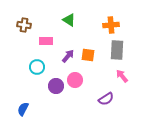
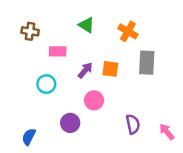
orange cross: (111, 25) -> (128, 31), moved, turned 35
pink arrow: (122, 76) -> (167, 132), moved
purple circle: (56, 86) -> (70, 123), moved
purple semicircle: (106, 99) -> (133, 124), turned -70

